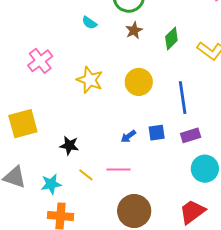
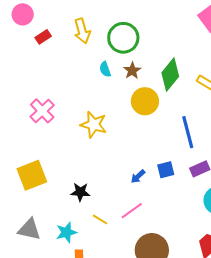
cyan semicircle: (89, 23) -> (105, 69), moved, turned 42
green diamond: (171, 38) -> (170, 75), size x1.4
yellow circle: (139, 82) -> (145, 101), moved
pink line: (119, 170) -> (132, 211), turned -30

